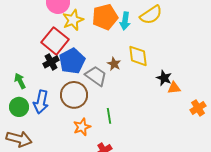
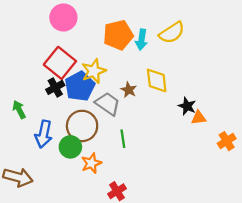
yellow star: (73, 20) -> (94, 71), moved
green circle: (19, 107) -> (70, 147), moved
green line: (109, 116) -> (123, 139), moved

